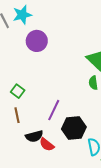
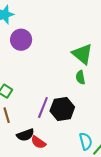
black hexagon: (74, 128) -> (62, 109), moved

